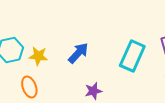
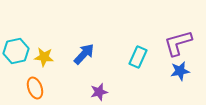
cyan rectangle: (132, 56) -> (138, 57), size x0.7

